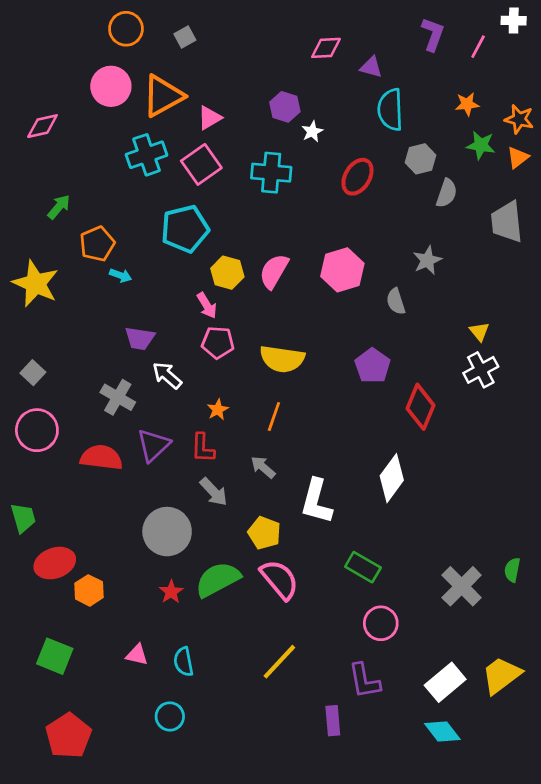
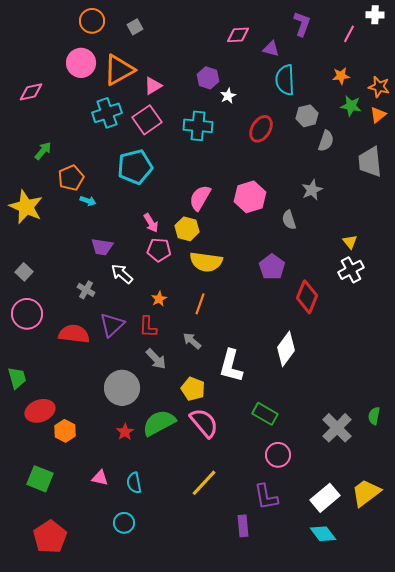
purple L-shape: (433, 34) -> (302, 24), moved
yellow hexagon: (227, 273) -> (187, 229), moved
gray cross: (118, 397) -> (86, 290), size x0.7

